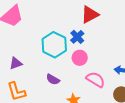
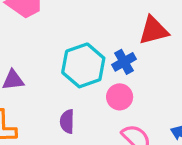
purple semicircle: (53, 79) -> (67, 121), turned 48

